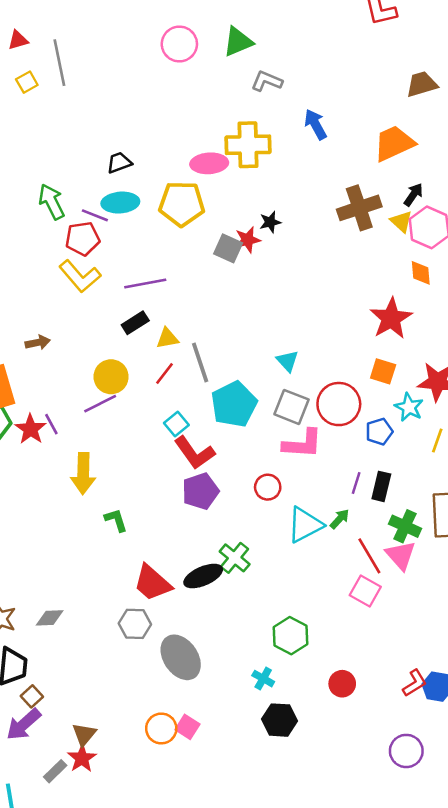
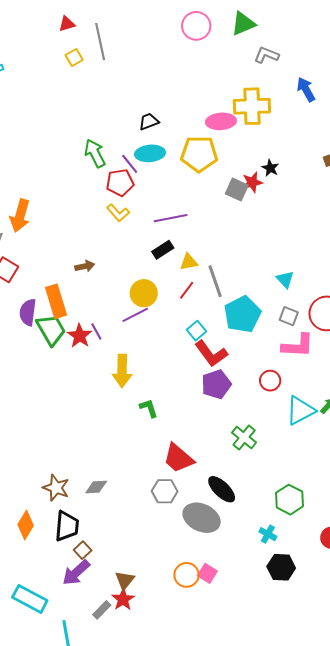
purple line: (95, 215) -> (130, 164), turned 30
black star: (270, 222) -> (270, 168), turned -30
yellow L-shape: (80, 276) -> (118, 213), size x0.7
gray square: (292, 407) -> (289, 316), size x0.7
black ellipse: (203, 576) -> (222, 489), moved, turned 68
gray ellipse: (181, 657) -> (202, 518), turned -30

